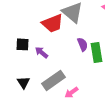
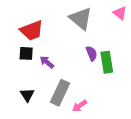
red trapezoid: (53, 23) -> (32, 31), moved
gray rectangle: (54, 80) -> (60, 93), turned -30

